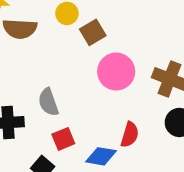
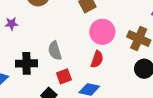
red semicircle: (130, 135) -> (97, 59), moved

